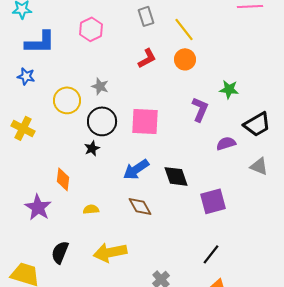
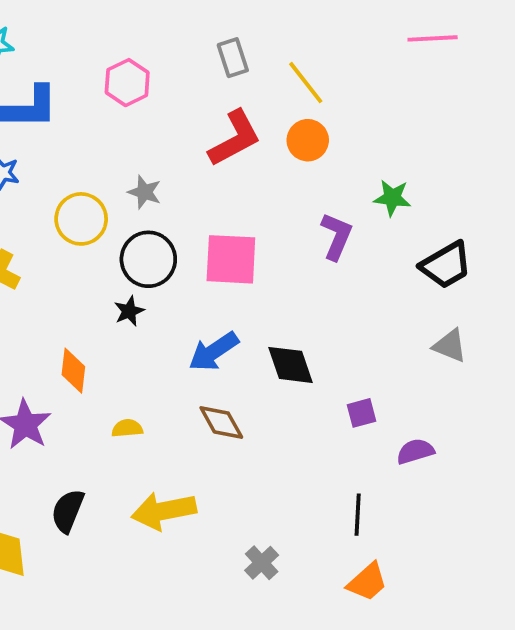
red L-shape: (147, 58) -> (235, 138), size x1.5
purple semicircle: (226, 143) -> (415, 451), moved
purple square: (213, 201) -> (362, 413), size x0.6
black line: (211, 254) -> (358, 515), turned -35

